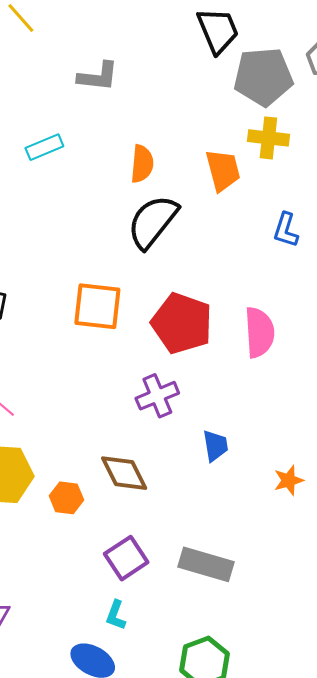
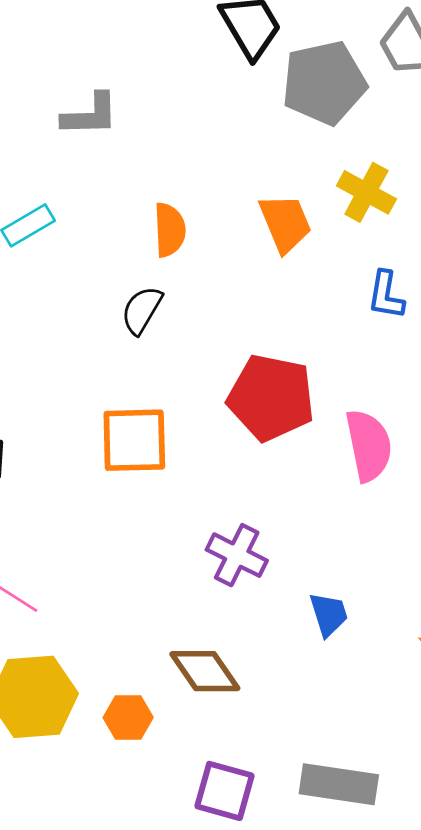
yellow cross: (268, 138) -> (366, 192), moved, turned 30
black semicircle: (153, 222) -> (142, 310), moved, size x0.6
red pentagon: (182, 323) -> (271, 398), moved
purple cross: (157, 396) -> (237, 555), turned -33
purple square: (126, 558) -> (225, 791), turned -33

